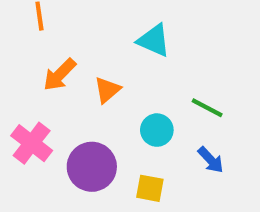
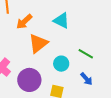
orange arrow: (60, 75) -> (24, 22), moved
orange triangle: (107, 90) -> (38, 43), size x1.5

